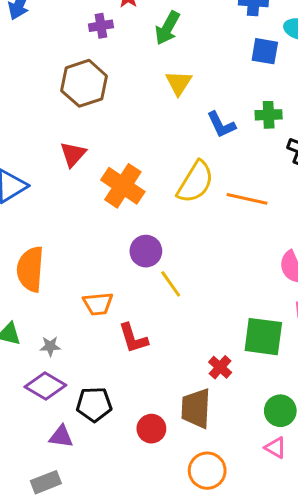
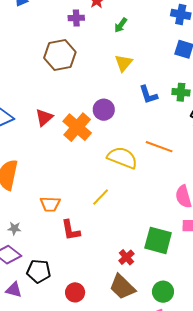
green arrow: (167, 28) -> (121, 25), size x0.7
red triangle: (73, 154) -> (44, 117), moved
yellow semicircle: (195, 182) -> (122, 158), moved, turned -108
purple circle: (146, 251) -> (104, 110), moved
yellow line: (171, 284) -> (101, 197), turned 72
brown trapezoid: (196, 408) -> (122, 287), moved, turned -56

